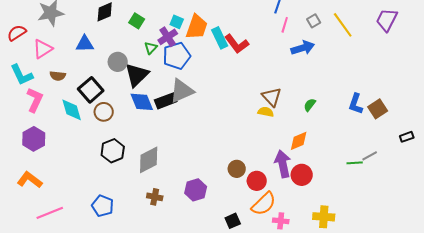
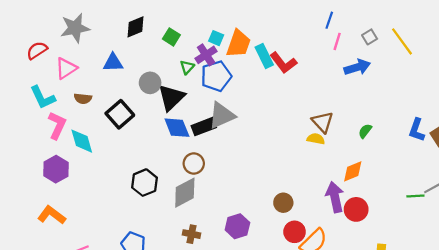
cyan diamond: (72, 110) -> (82, 141), moved
brown circle: (104, 112) -> (194, 164), moved
red circle: (257, 181) -> (295, 232), moved

